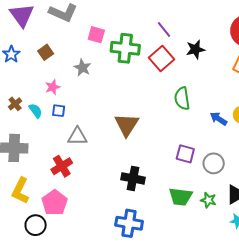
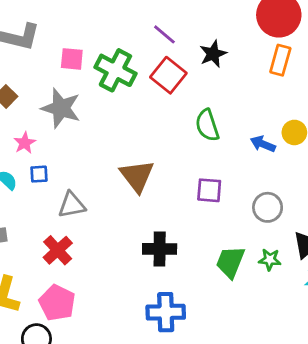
green cross: (125, 48) -> (115, 70), turned 32
gray star: (82, 68) -> (61, 108), size x1.6
purple square: (185, 154) -> (209, 190), moved
green trapezoid: (181, 197) -> (230, 262), turned 115

